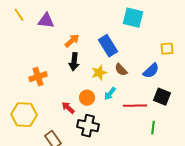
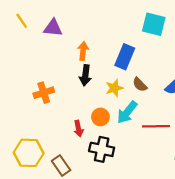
orange arrow: (72, 41) -> (83, 51), turned -42
blue rectangle: (108, 46) -> (125, 57), turned 55
cyan arrow: (110, 94) -> (127, 112), size x1.5
red arrow: (68, 108) -> (78, 129), turned -144
yellow hexagon: (24, 115) -> (29, 153), moved

